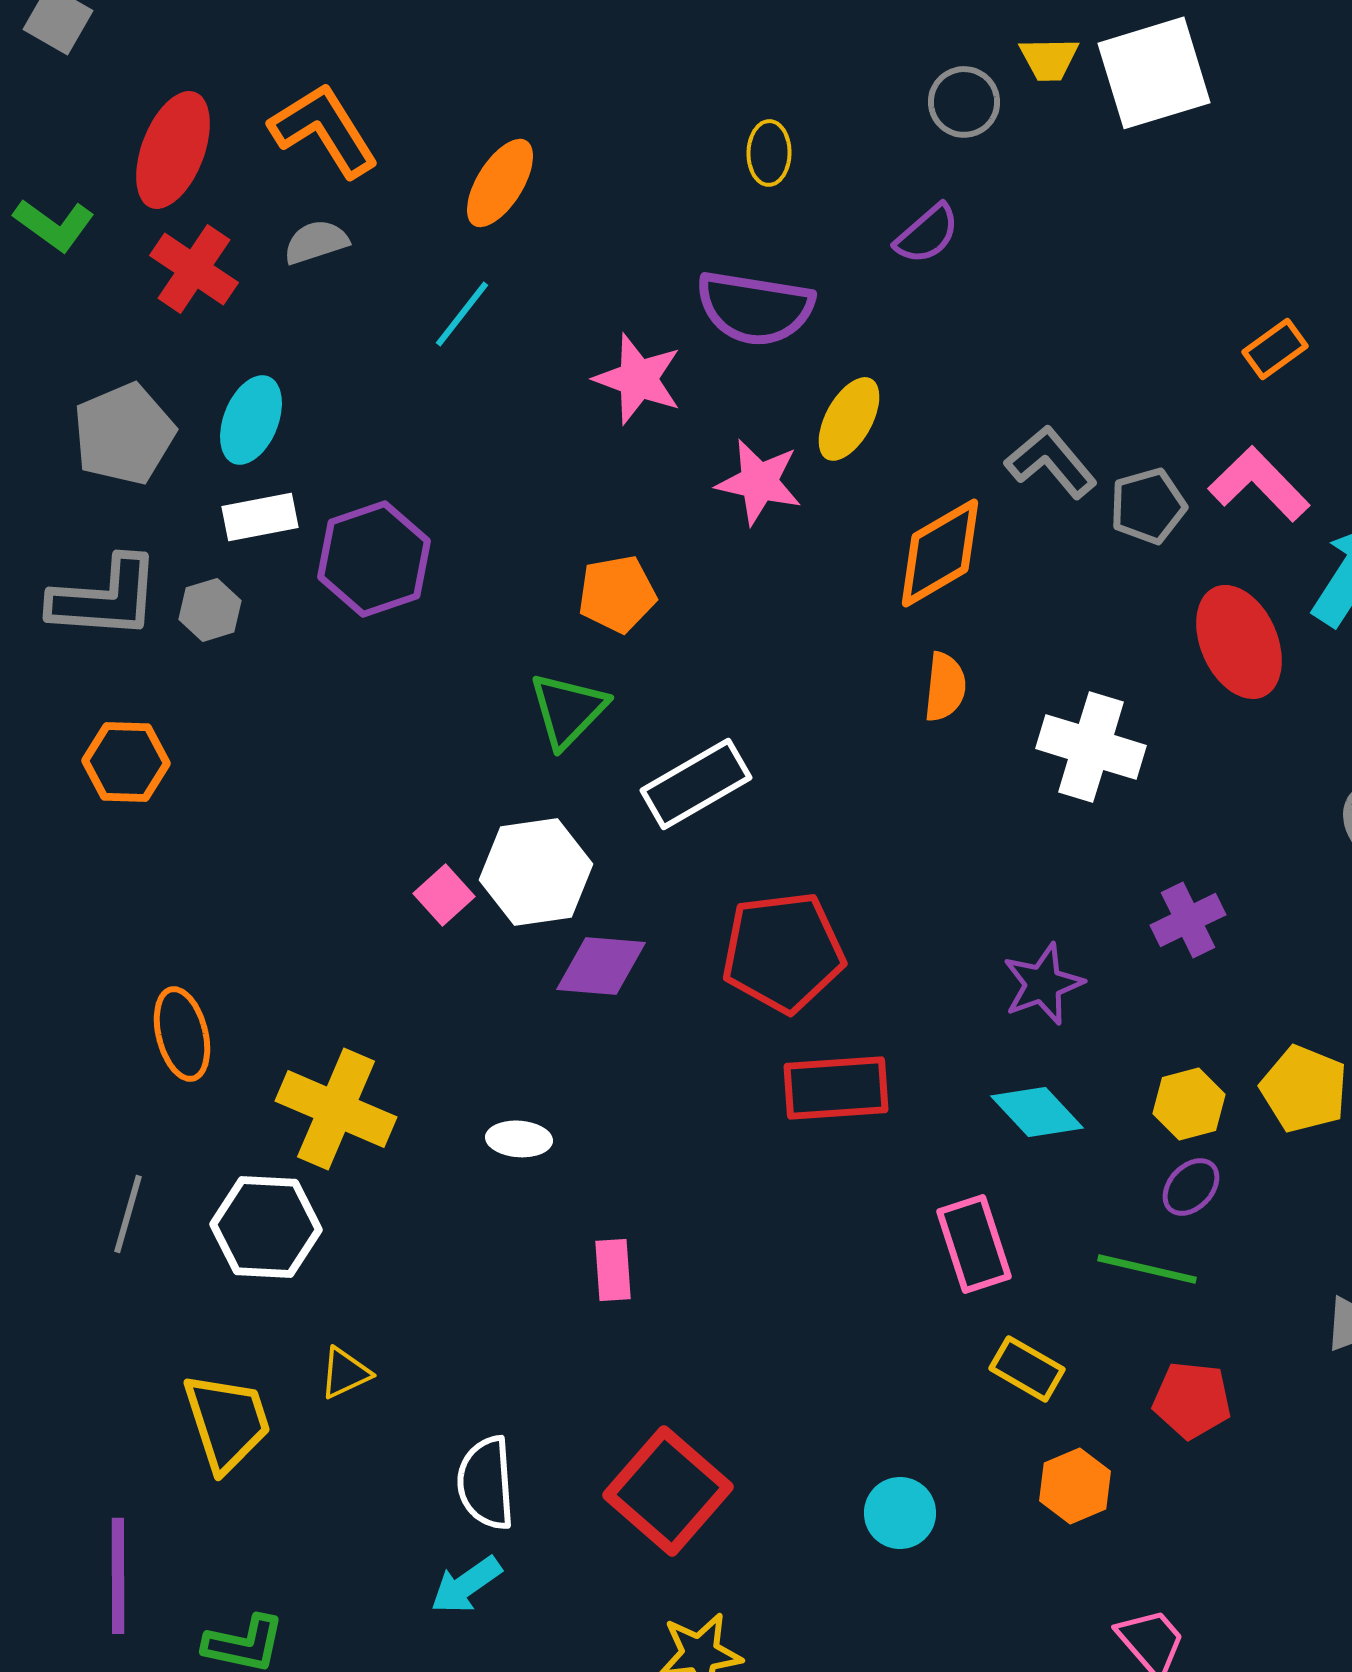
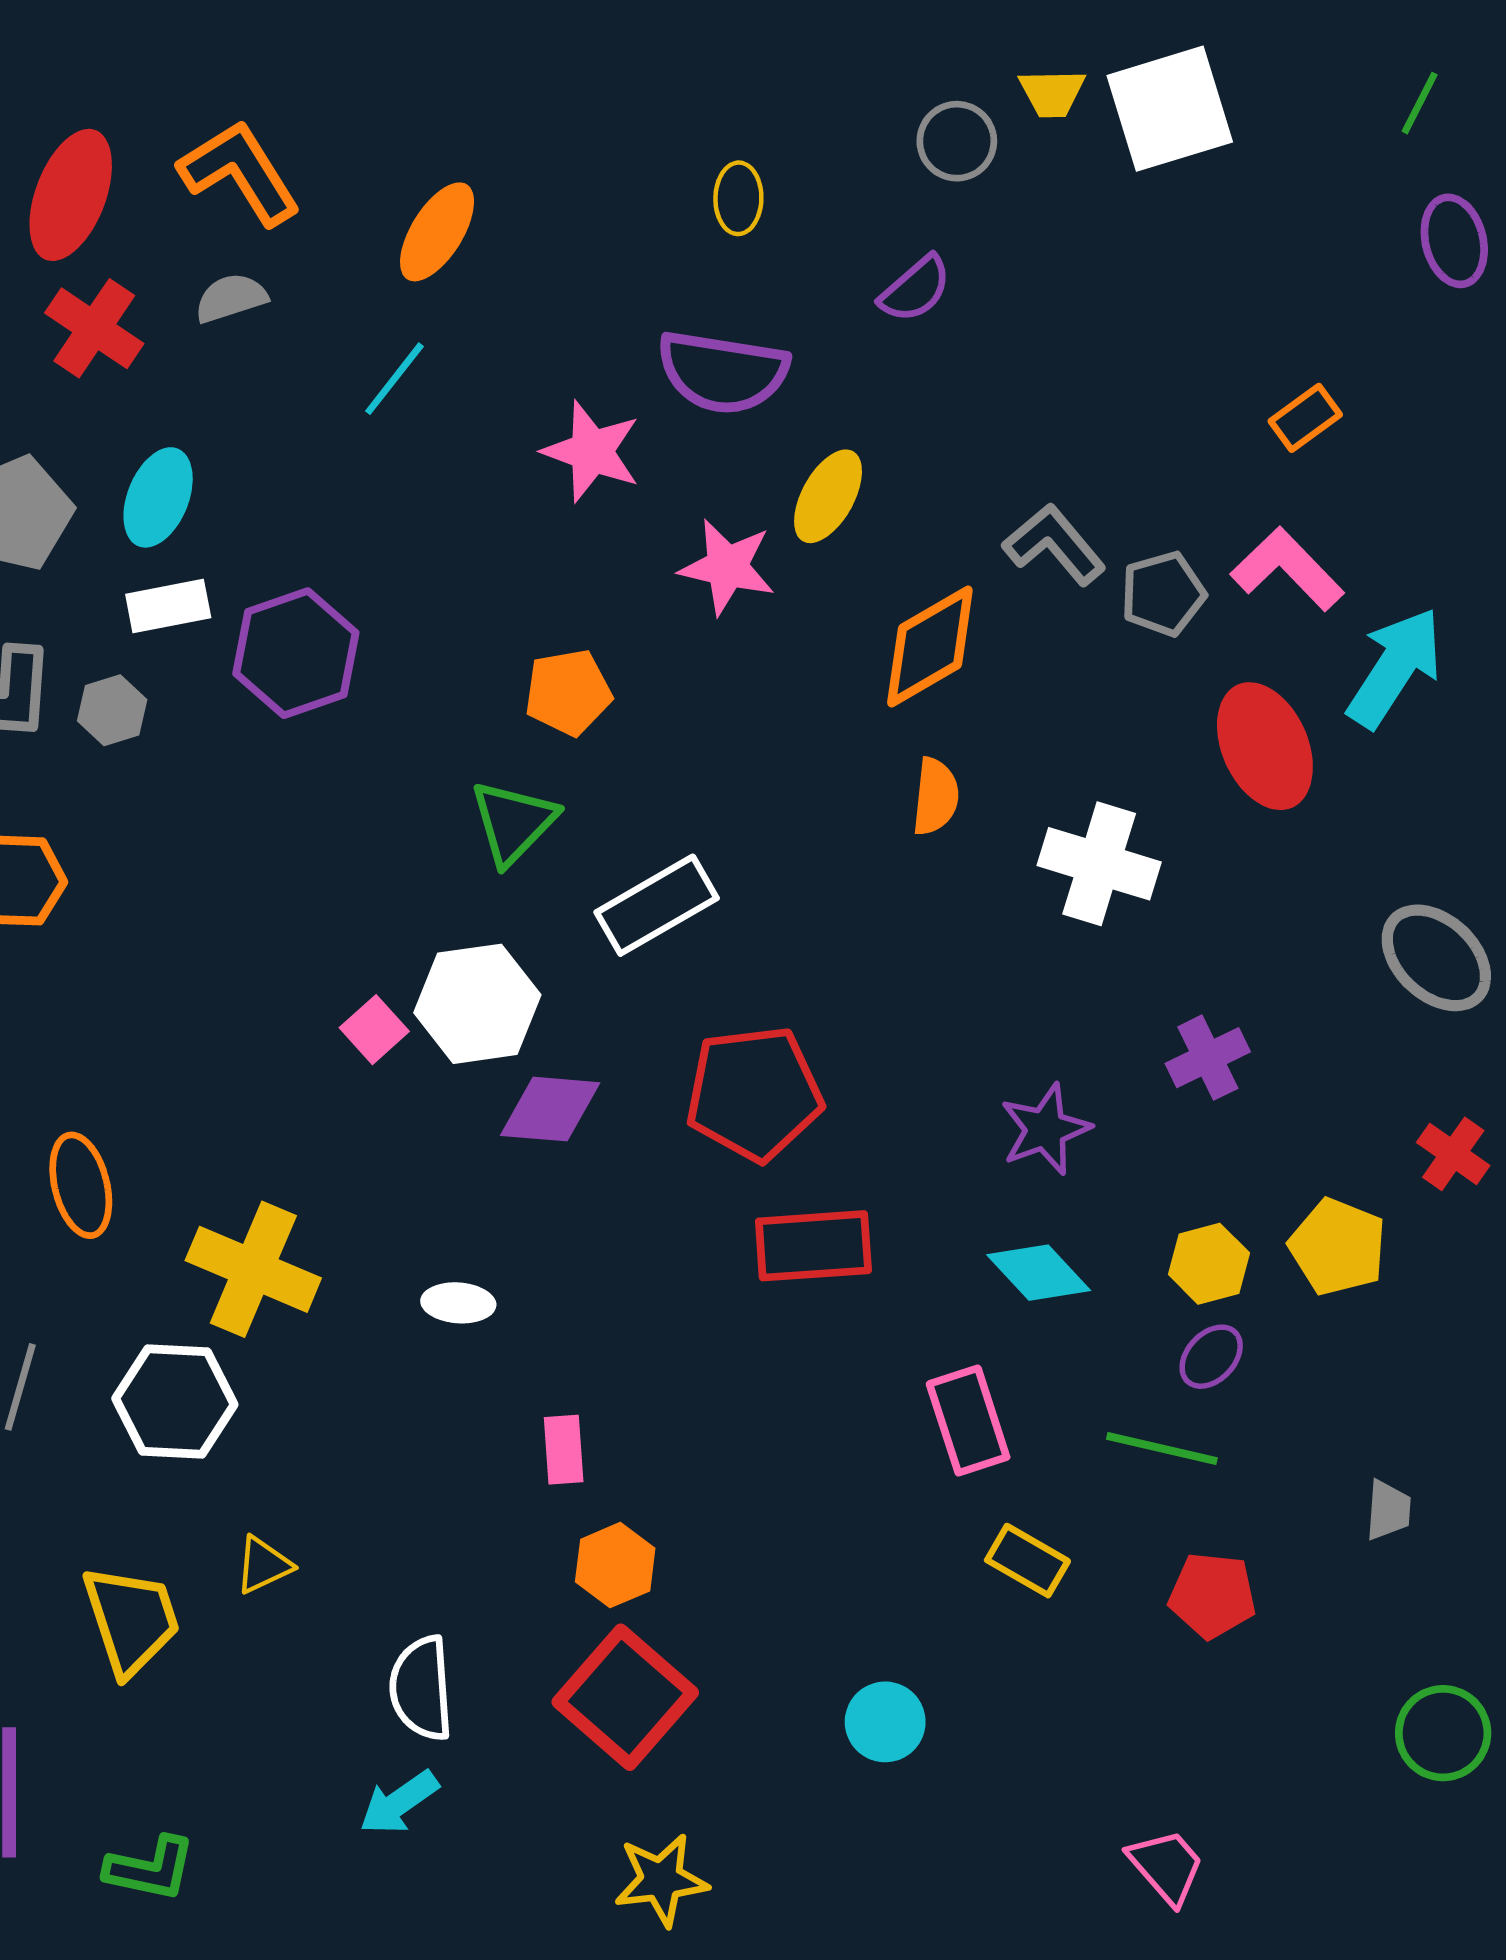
orange hexagon: (1075, 1486) -> (615, 1565), moved

